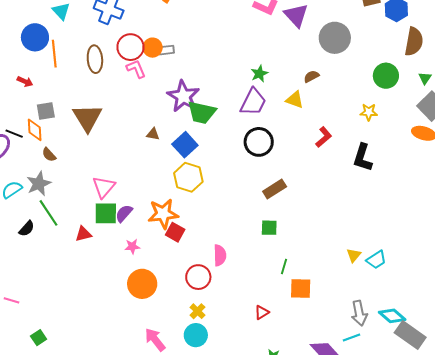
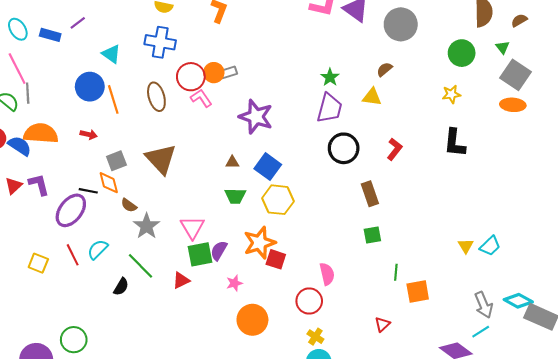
green trapezoid: (202, 112) -> (235, 196), moved, size x0.7
red L-shape: (324, 137) -> (395, 149), moved
gray star: (39, 184) -> (147, 226), moved
brown rectangle: (275, 189) -> (370, 194), turned -65

